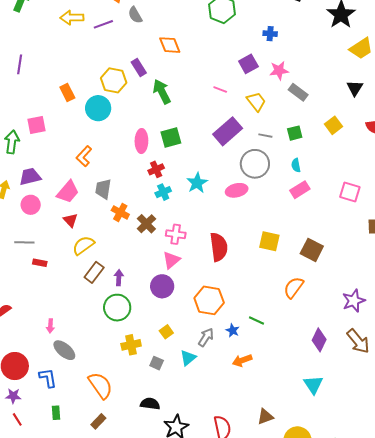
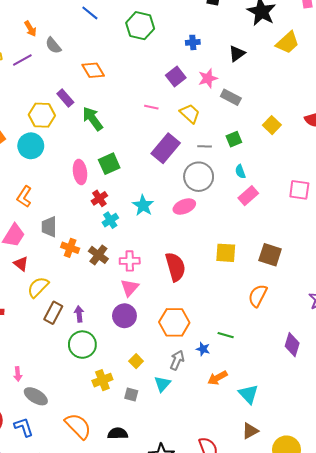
black triangle: (355, 88) -> (237, 54), moved, turned 30
cyan triangle: (313, 385) -> (248, 394), moved
black semicircle: (150, 404) -> (118, 433), moved

